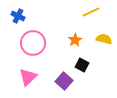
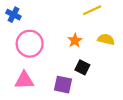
pink triangle: (28, 77) -> (24, 80), turned 42
purple square: (64, 81) -> (63, 85), turned -30

